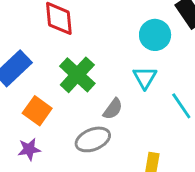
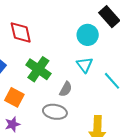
gray ellipse: (93, 139) -> (55, 112), turned 40

